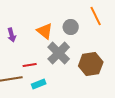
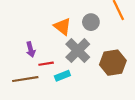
purple arrow: (12, 35) -> (31, 49), moved
cyan rectangle: (39, 84) -> (62, 76), moved

